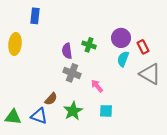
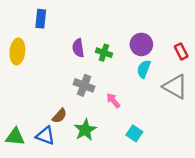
red rectangle: (143, 47) -> (181, 51), moved
purple semicircle: (67, 51) -> (78, 48), moved
cyan square: (106, 111) -> (134, 133), moved, turned 32

